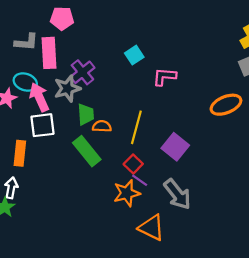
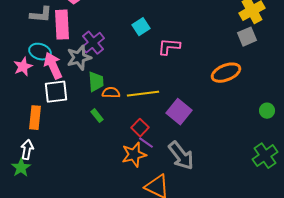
yellow line: (136, 127) -> (143, 94), turned 68
green rectangle: (87, 151) -> (97, 116), size x0.5

